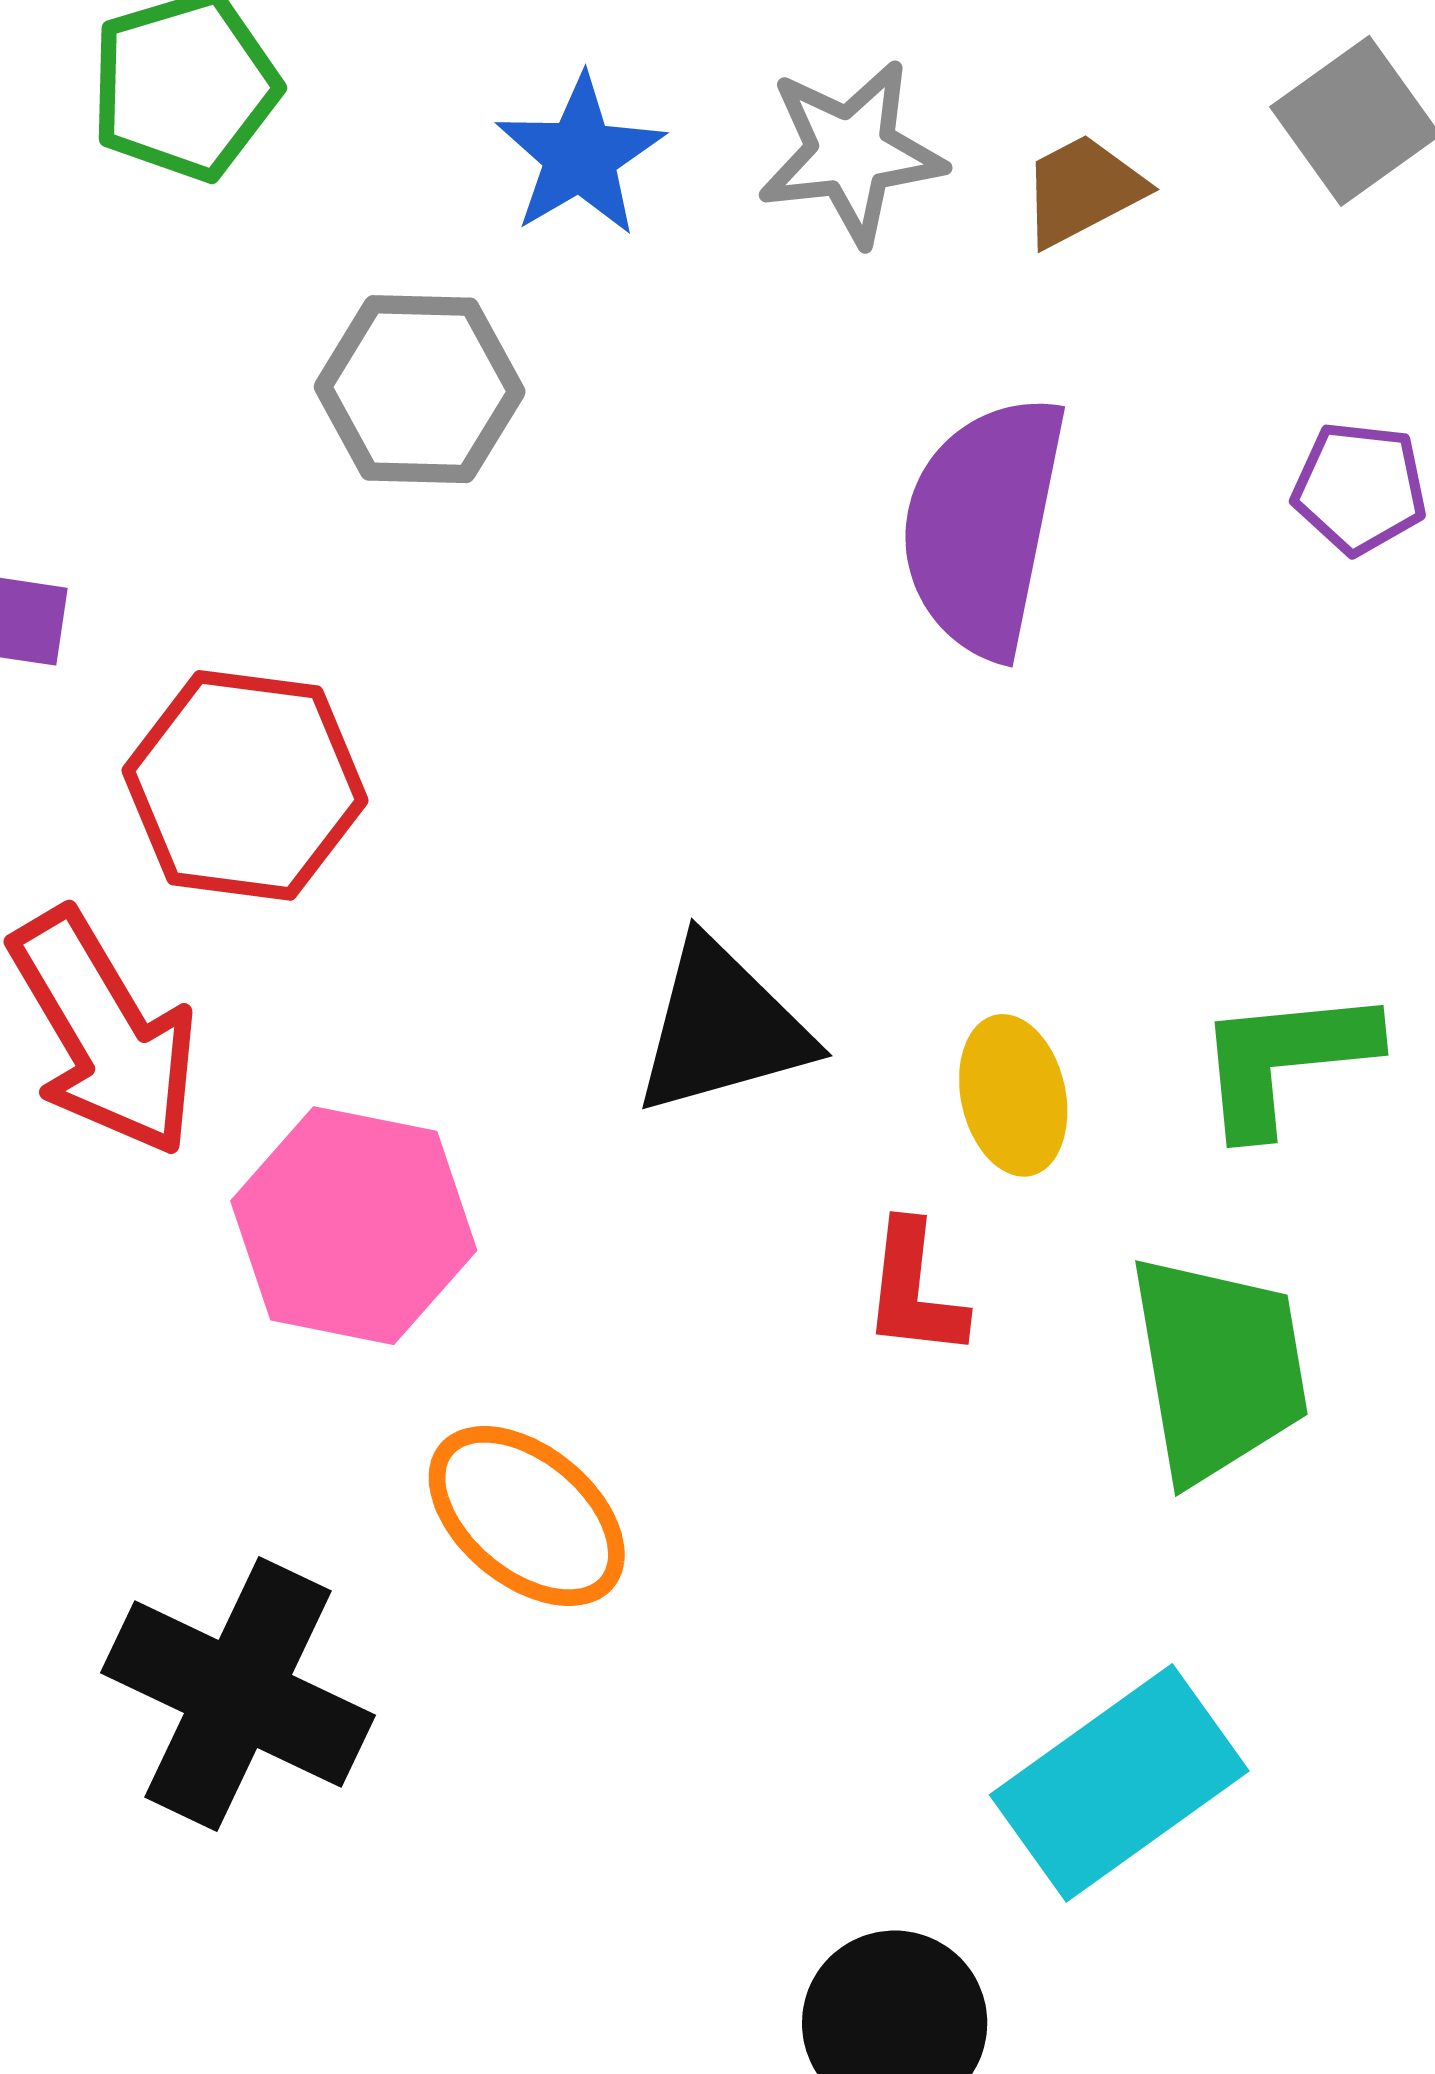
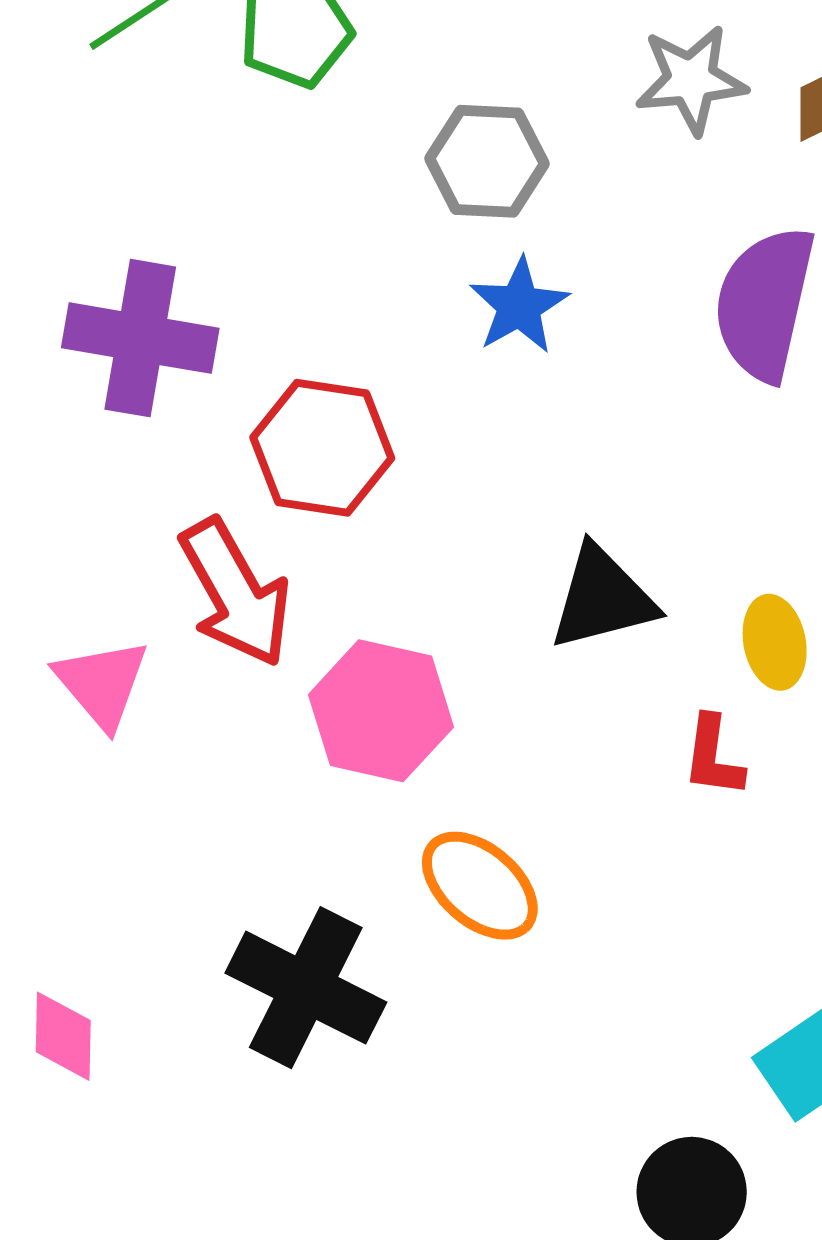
blue star: (580, 156) -> (519, 306), moved
gray hexagon: (420, 389) -> (487, 161), moved

